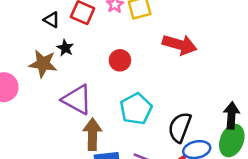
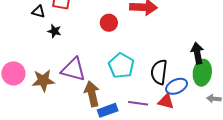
red circle: (120, 60) -> (109, 23), moved
brown star: (43, 64) -> (43, 81), moved

